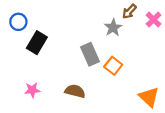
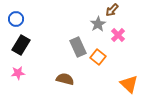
pink cross: (154, 20) -> (118, 35), moved
black rectangle: (37, 43) -> (21, 45), moved
pink star: (32, 90) -> (18, 73), moved

